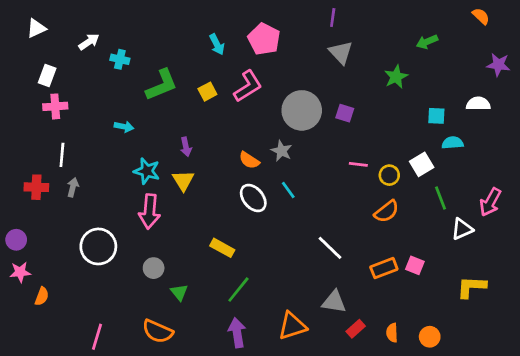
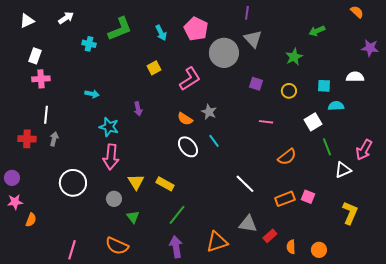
white arrow: (89, 42) -> (66, 18), moved
green L-shape: (162, 85) -> (120, 29), moved
pink L-shape: (248, 86) -> (190, 79), moved
gray circle: (302, 110) -> (224, 53), moved
yellow circle: (389, 175) -> (289, 91), moved
yellow triangle: (183, 180) -> (136, 182), moved
yellow L-shape: (471, 287) -> (350, 213), turned 110
red rectangle: (356, 329) -> (270, 236), moved

